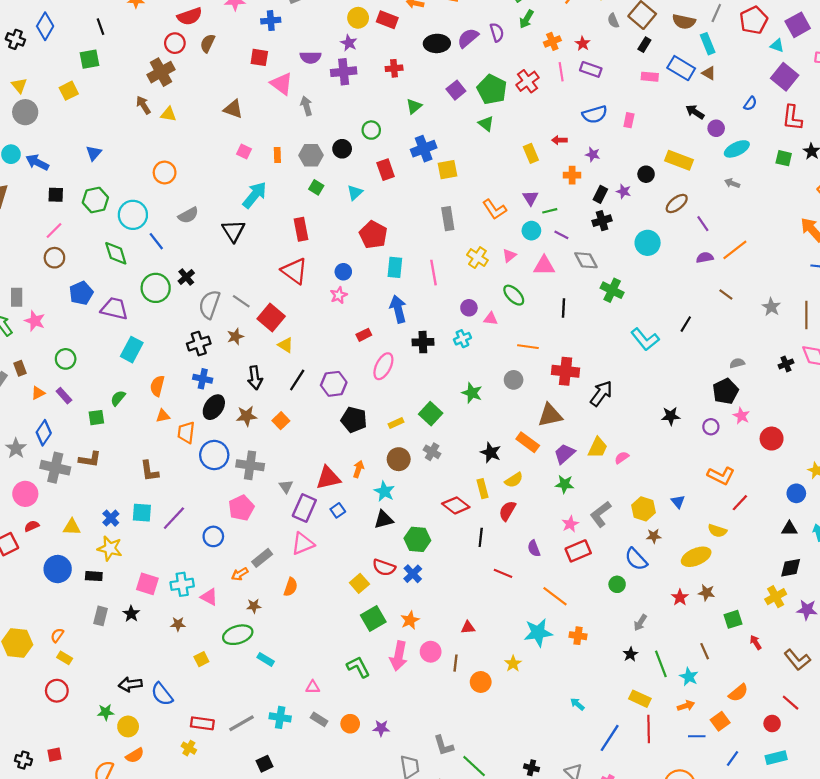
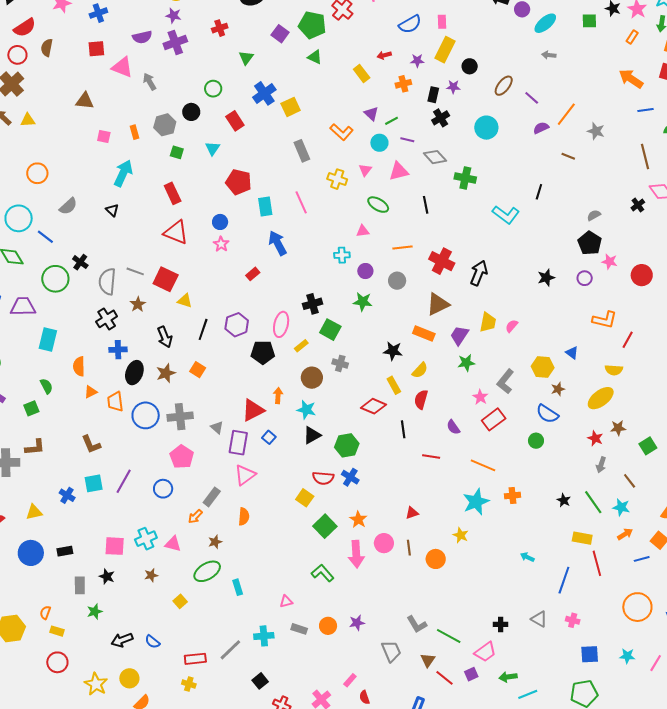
yellow rectangle: (679, 160) -> (445, 50), moved, turned -70
black triangle: (233, 231) -> (112, 210), size x0.6
gray star: (771, 307) -> (596, 131), moved
purple circle: (469, 308) -> (365, 271), moved
cyan cross: (462, 339) -> (342, 255), turned 35
black cross: (423, 342) -> (312, 304), moved
pink ellipse: (383, 366) -> (281, 324), moved
red cross: (566, 371) -> (442, 261), turned 35
green semicircle: (118, 398) -> (46, 386), turned 126
yellow star: (110, 548) -> (96, 684), moved, turned 30
gray arrow: (640, 623) -> (601, 465), moved
cyan rectangle: (266, 659) -> (238, 587), turned 56
blue semicircle: (162, 694) -> (153, 642), size x0.7
green star: (106, 712) -> (95, 612), moved

